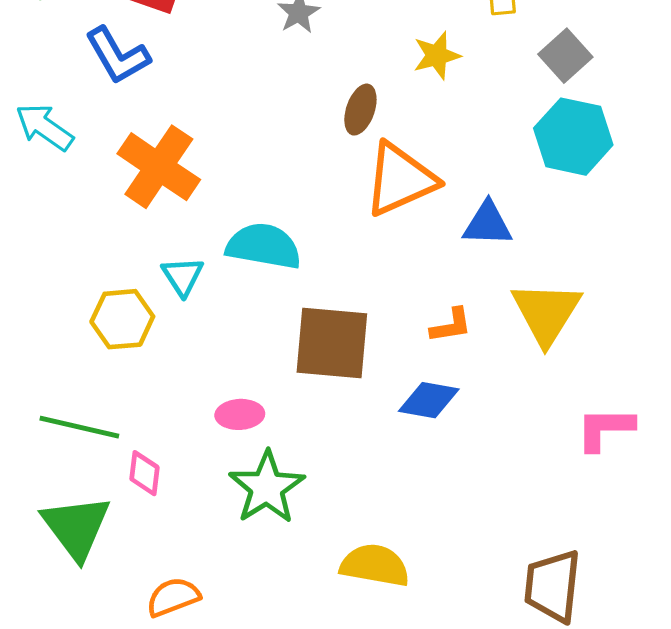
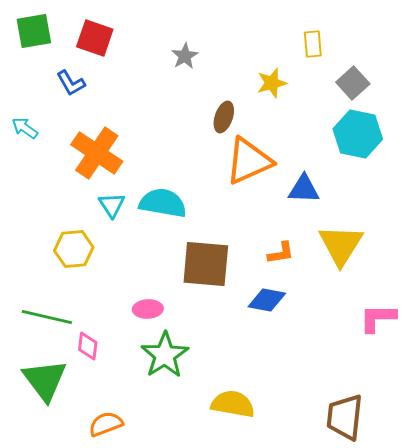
blue L-shape: (118, 56) -> (71, 83), size x0.7
cyan arrow: (44, 127) -> (25, 128), size x0.7
cyan triangle: (183, 276) -> (112, 205), moved

